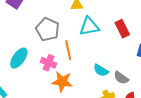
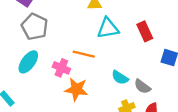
gray pentagon: (48, 29) -> (35, 27), moved
orange line: (68, 50) -> (84, 54), turned -66

